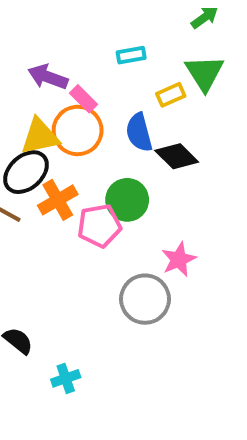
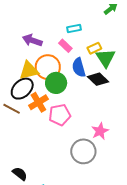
green triangle: (205, 73) -> (106, 58), moved
pink rectangle: (84, 99) -> (65, 46), moved
green circle: (127, 200) -> (56, 83), moved

